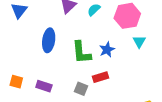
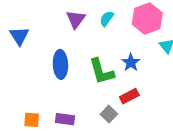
gray square: (81, 89) -> (109, 114), turned 32

